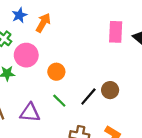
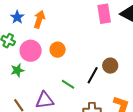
orange circle: (56, 72) -> (58, 50), moved

